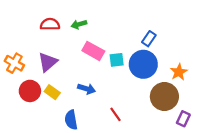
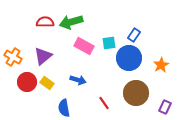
green arrow: (79, 24) -> (71, 22), size x1.6
cyan square: (117, 60) -> (109, 43), moved
brown circle: (164, 97) -> (136, 93), moved

